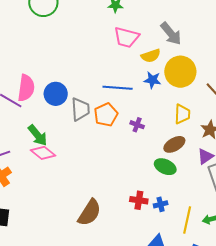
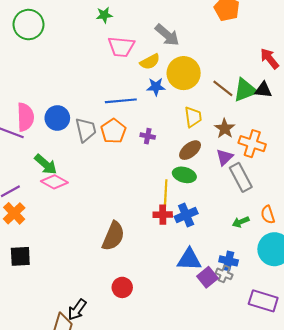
blue cross: (161, 204) -> (186, 215), size x1.5
yellow line: (187, 220) -> (166, 194), moved

